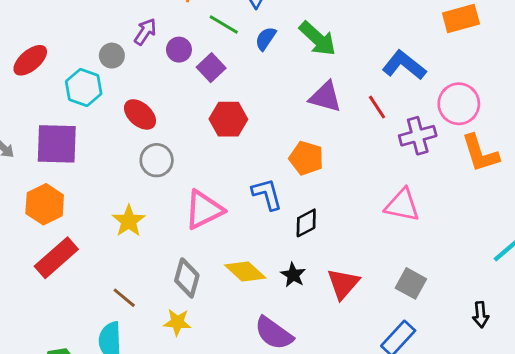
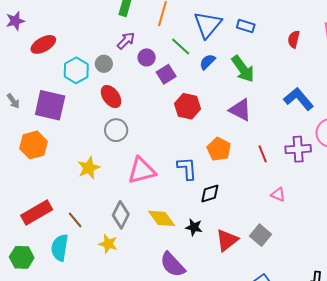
gray circle: (112, 56) -> (104, 64), moved
red line: (377, 107) -> (263, 154), moved
red hexagon: (228, 119) -> (187, 106), moved
pink triangle: (402, 205) -> (278, 194), size x0.6
red rectangle: (56, 258) -> (37, 212), moved
black star: (293, 275) -> (194, 227), turned -30
gray square: (411, 283) -> (261, 235), moved

